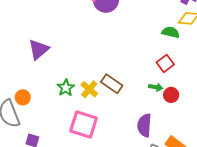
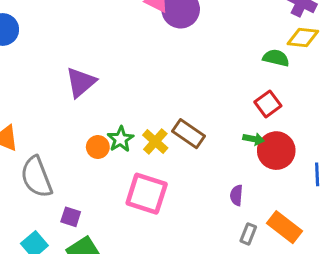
red circle: (171, 95) -> (276, 151), size x1.6
orange circle: (23, 97) -> (98, 147), moved
purple semicircle: (144, 125) -> (236, 195), size x0.6

